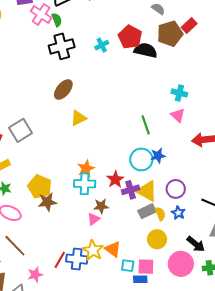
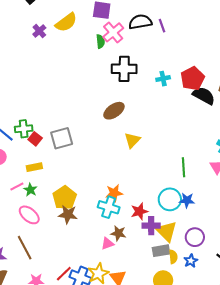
green semicircle: (57, 20) -> (100, 41), moved
yellow triangle: (78, 118) -> (132, 140), moved, turned -36

